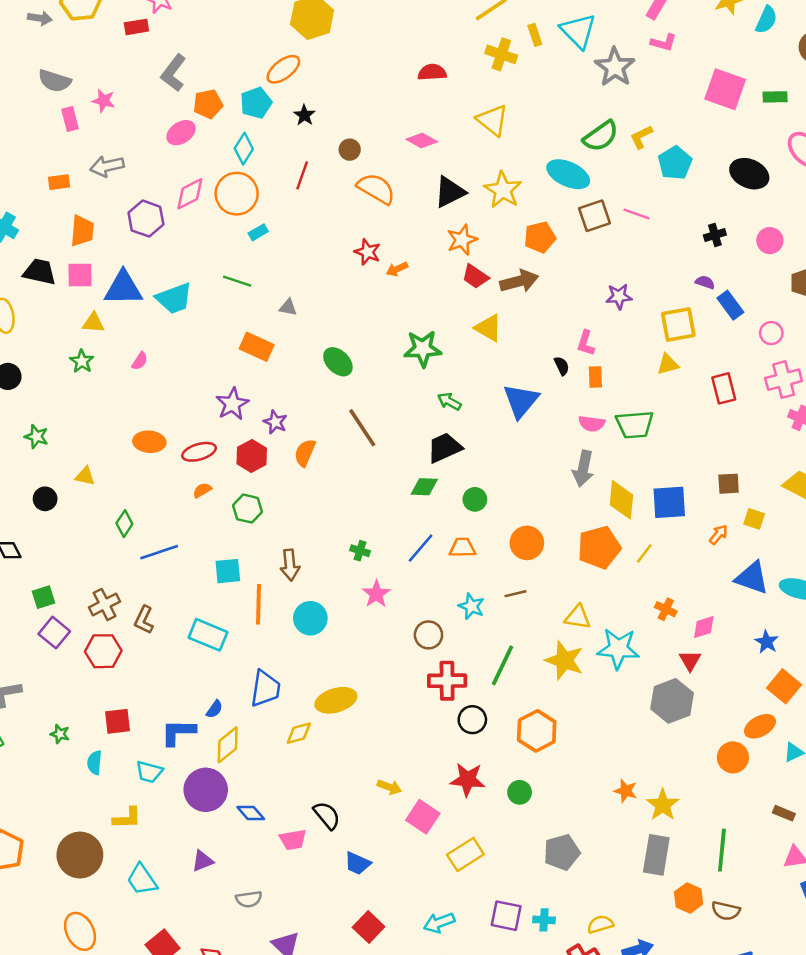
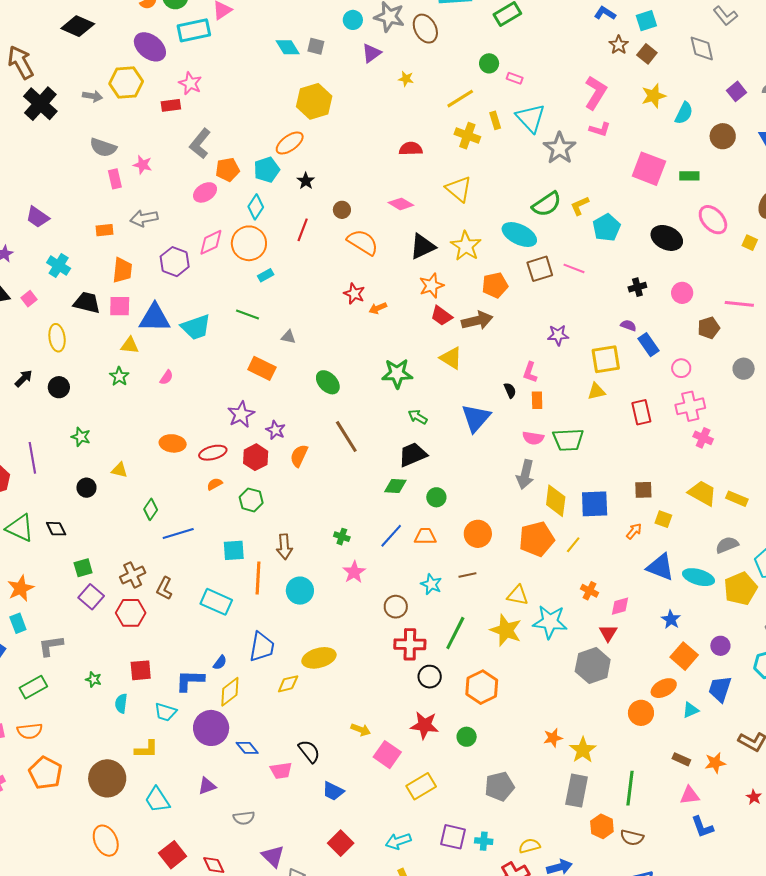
orange star: (626, 791) -> (553, 738), turned -30

